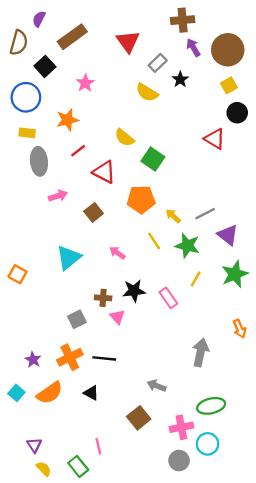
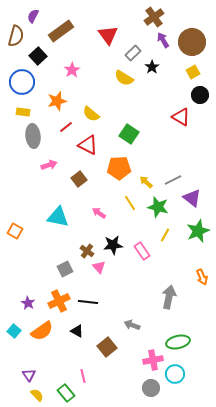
brown cross: (183, 20) -> (154, 17), turned -30
yellow semicircle: (124, 138) -> (91, 114), moved
cyan triangle: (69, 258) -> (58, 217), turned 50
brown cross: (103, 298) -> (87, 251), turned 32
brown square: (139, 418) -> (107, 347), moved

